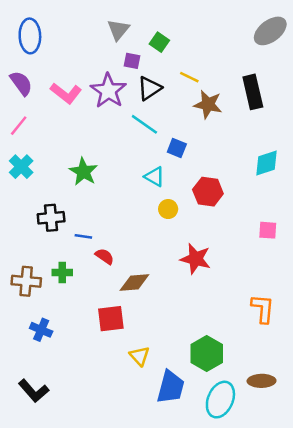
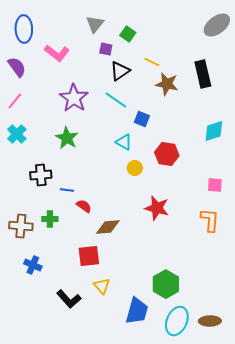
purple star: (108, 91) -> (74, 98), moved
pink L-shape: (66, 93) -> (57, 53), moved
orange L-shape: (263, 309) -> (210, 220), moved
yellow triangle: (139, 356) -> (102, 286), moved
brown ellipse: (262, 381) -> (210, 321), moved
black L-shape: (34, 391) -> (69, 299), moved

